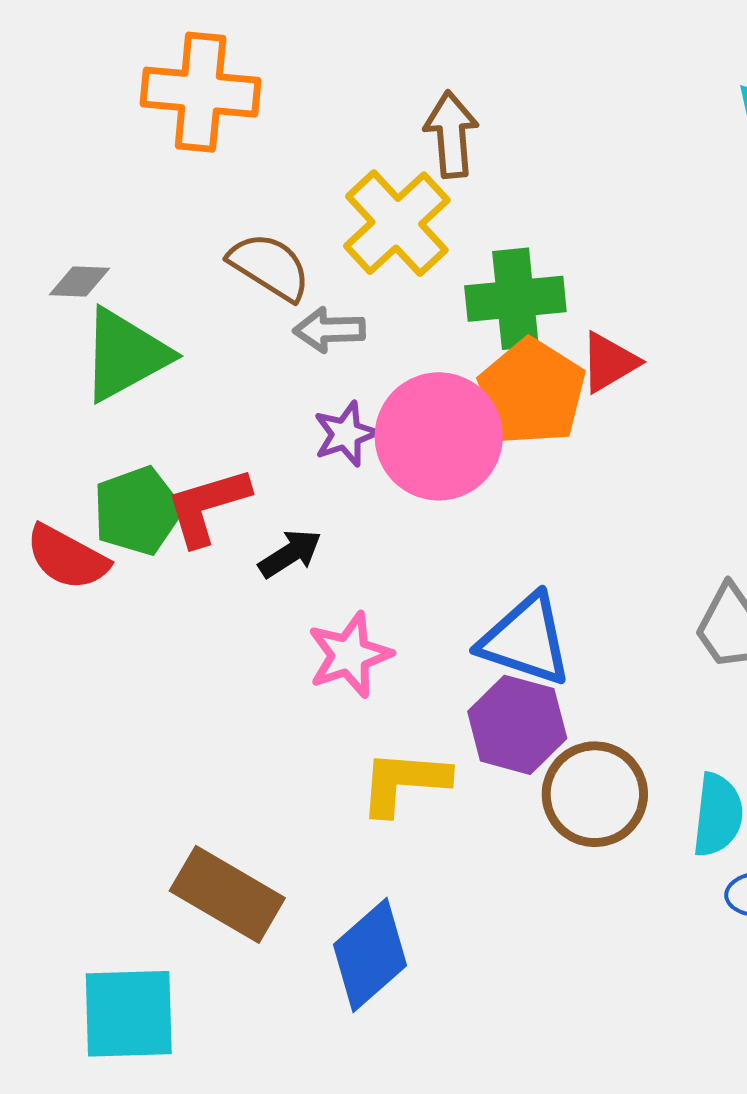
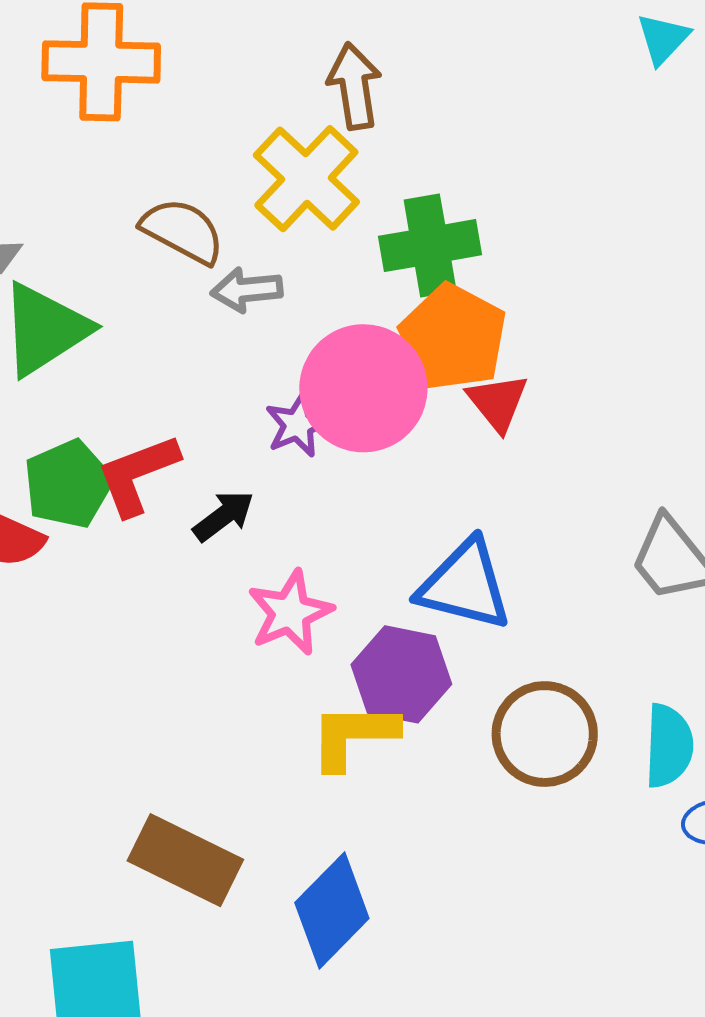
red triangle: (609, 362) -> (498, 402), moved, turned -34
purple star: (346, 434) -> (298, 425), moved
purple hexagon: (517, 725) -> (401, 674), moved

